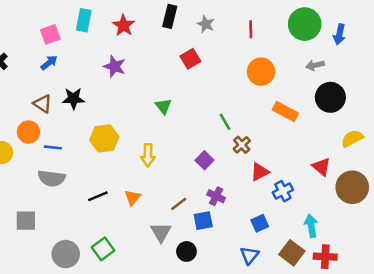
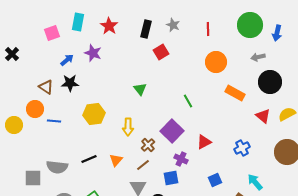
black rectangle: (170, 16) -> (146, 29), moved
blue arrow: (49, 63) -> (67, 60), moved
purple star: (115, 66) -> (93, 53), moved
brown cross: (242, 145) -> (148, 145), moved
purple square: (204, 160) -> (172, 131), size x1.6
red triangle: (321, 167) -> (263, 116), moved
red triangle: (260, 172) -> (204, 142), moved
gray semicircle: (52, 178) -> (57, 167), moved
blue cross: (283, 191) -> (242, 148), moved
brown line: (179, 204) -> (143, 165), moved
cyan arrow: (311, 226) -> (255, 182), turned -30

